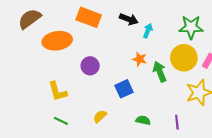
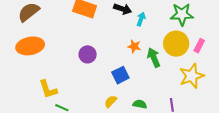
orange ellipse: (57, 41) -> (30, 46), moved
yellow L-shape: (58, 91) -> (48, 89), moved
yellow semicircle: (100, 116) -> (111, 101), moved

